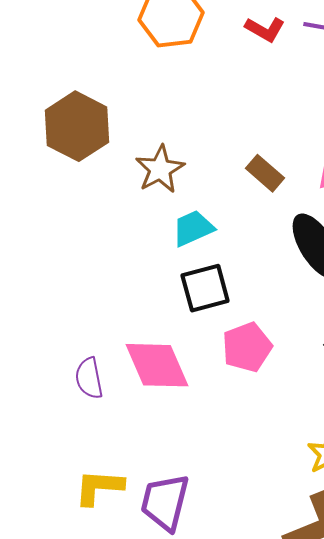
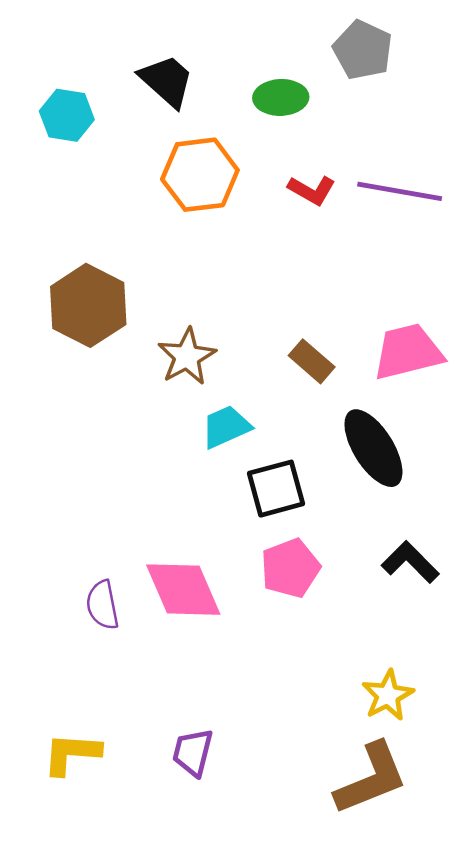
black square: (205, 288) -> (276, 489), moved
yellow L-shape: (99, 487) -> (72, 754), moved
purple trapezoid: (165, 502) -> (193, 752), size x0.7

